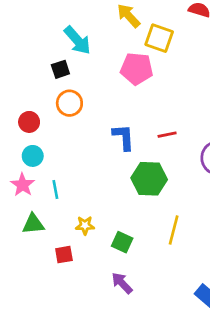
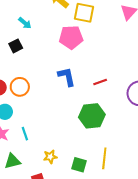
cyan arrow: (77, 40) -> (25, 23), size x0.6
orange circle: (69, 103) -> (20, 87), moved
blue L-shape: (124, 137) -> (67, 77), moved
yellow line: (174, 230) -> (104, 158), moved

